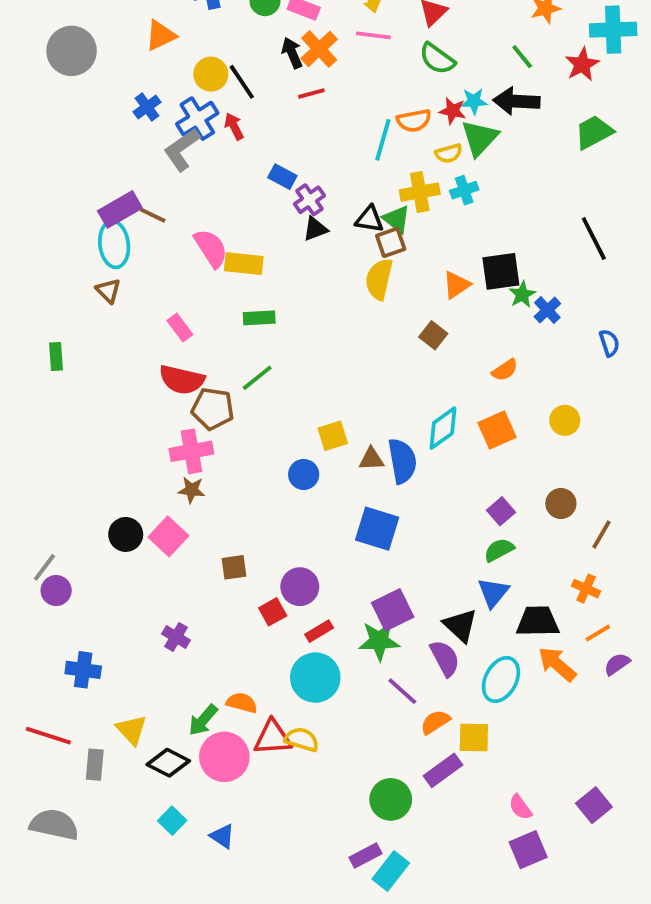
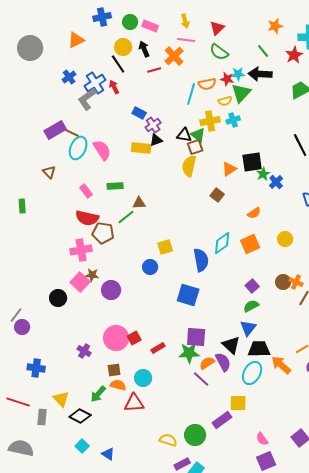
orange cross: (319, 49) -> (174, 56), moved
yellow circle: (211, 74) -> (123, 47), moved
cyan ellipse: (114, 244) -> (78, 148), moved, turned 30
yellow rectangle: (244, 264) -> (141, 148), moved
green rectangle: (259, 318) -> (115, 186), moved
pink cross: (191, 451) -> (81, 250), moved
brown triangle: (371, 459) -> (139, 203), moved
pink square: (168, 536) -> (80, 282), moved
brown square: (234, 567) -> (114, 370), moved
purple circle: (300, 587) -> (111, 290), moved
orange cross: (586, 589) -> (296, 282), moved
purple square: (393, 610) -> (196, 337), turned 30
black trapezoid: (538, 621) -> (259, 349), moved
cyan circle: (315, 678) -> (143, 378), moved, size x0.7
orange semicircle: (435, 722) -> (207, 363), moved
yellow semicircle: (302, 739) -> (168, 440), moved
pink circle: (224, 757) -> (116, 338), moved

